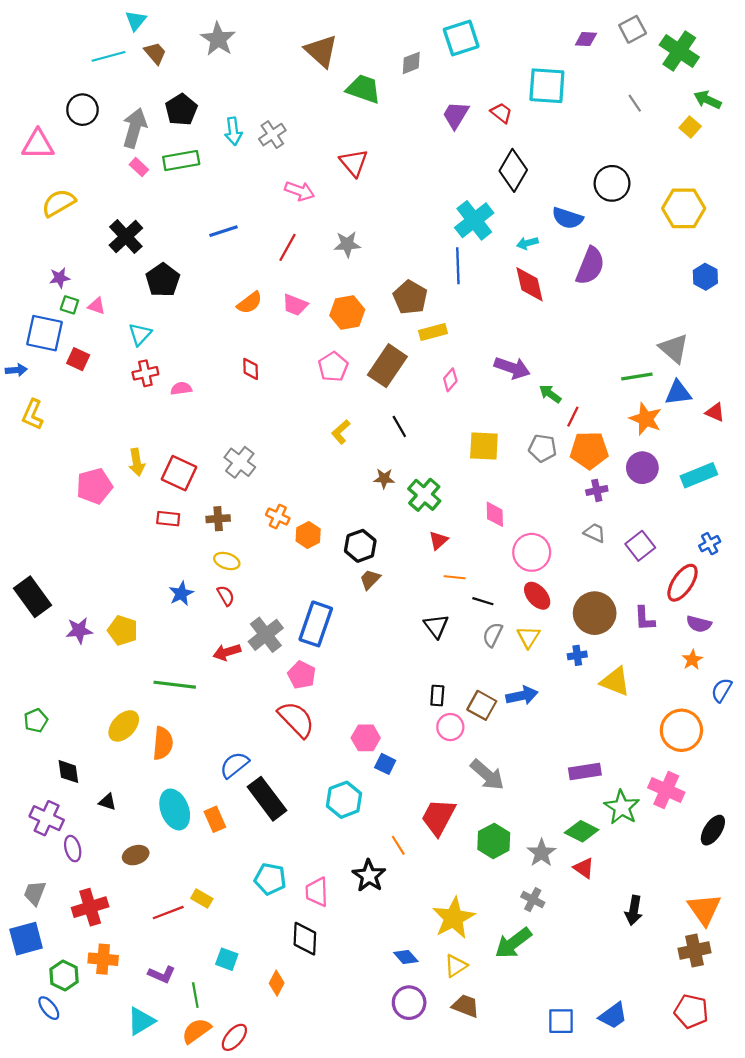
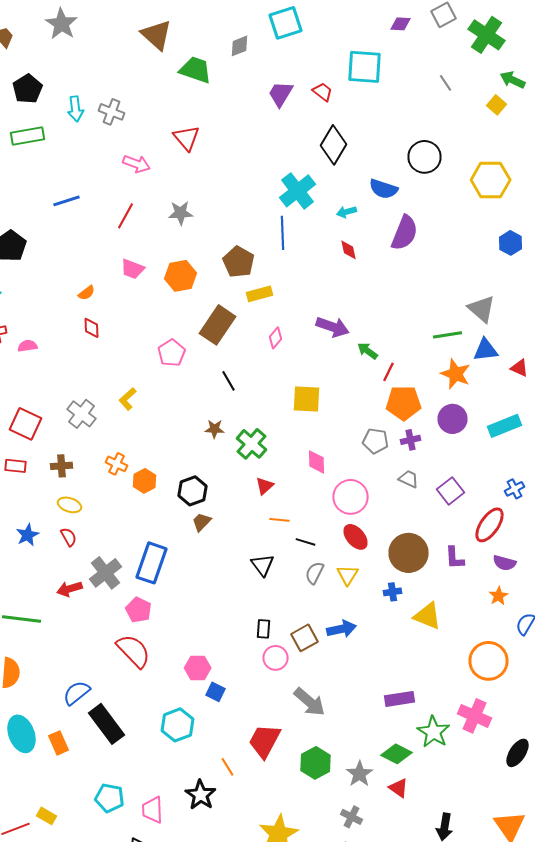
gray cross: (272, 135) -> (112, 112), turned -35
red diamond: (530, 284) -> (348, 250), size x0.6
orange semicircle: (250, 303) -> (86, 293), moved, size x0.7
pink pentagon: (333, 367) -> (172, 353), moved
yellow L-shape: (341, 432) -> (128, 399), moved
gray pentagon: (543, 448) -> (376, 441), moved
brown square: (482, 705) -> (304, 638), turned 32

